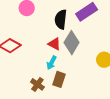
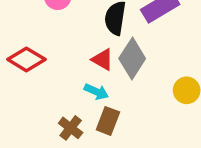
cyan arrow: (52, 63) -> (96, 92), turned -96

